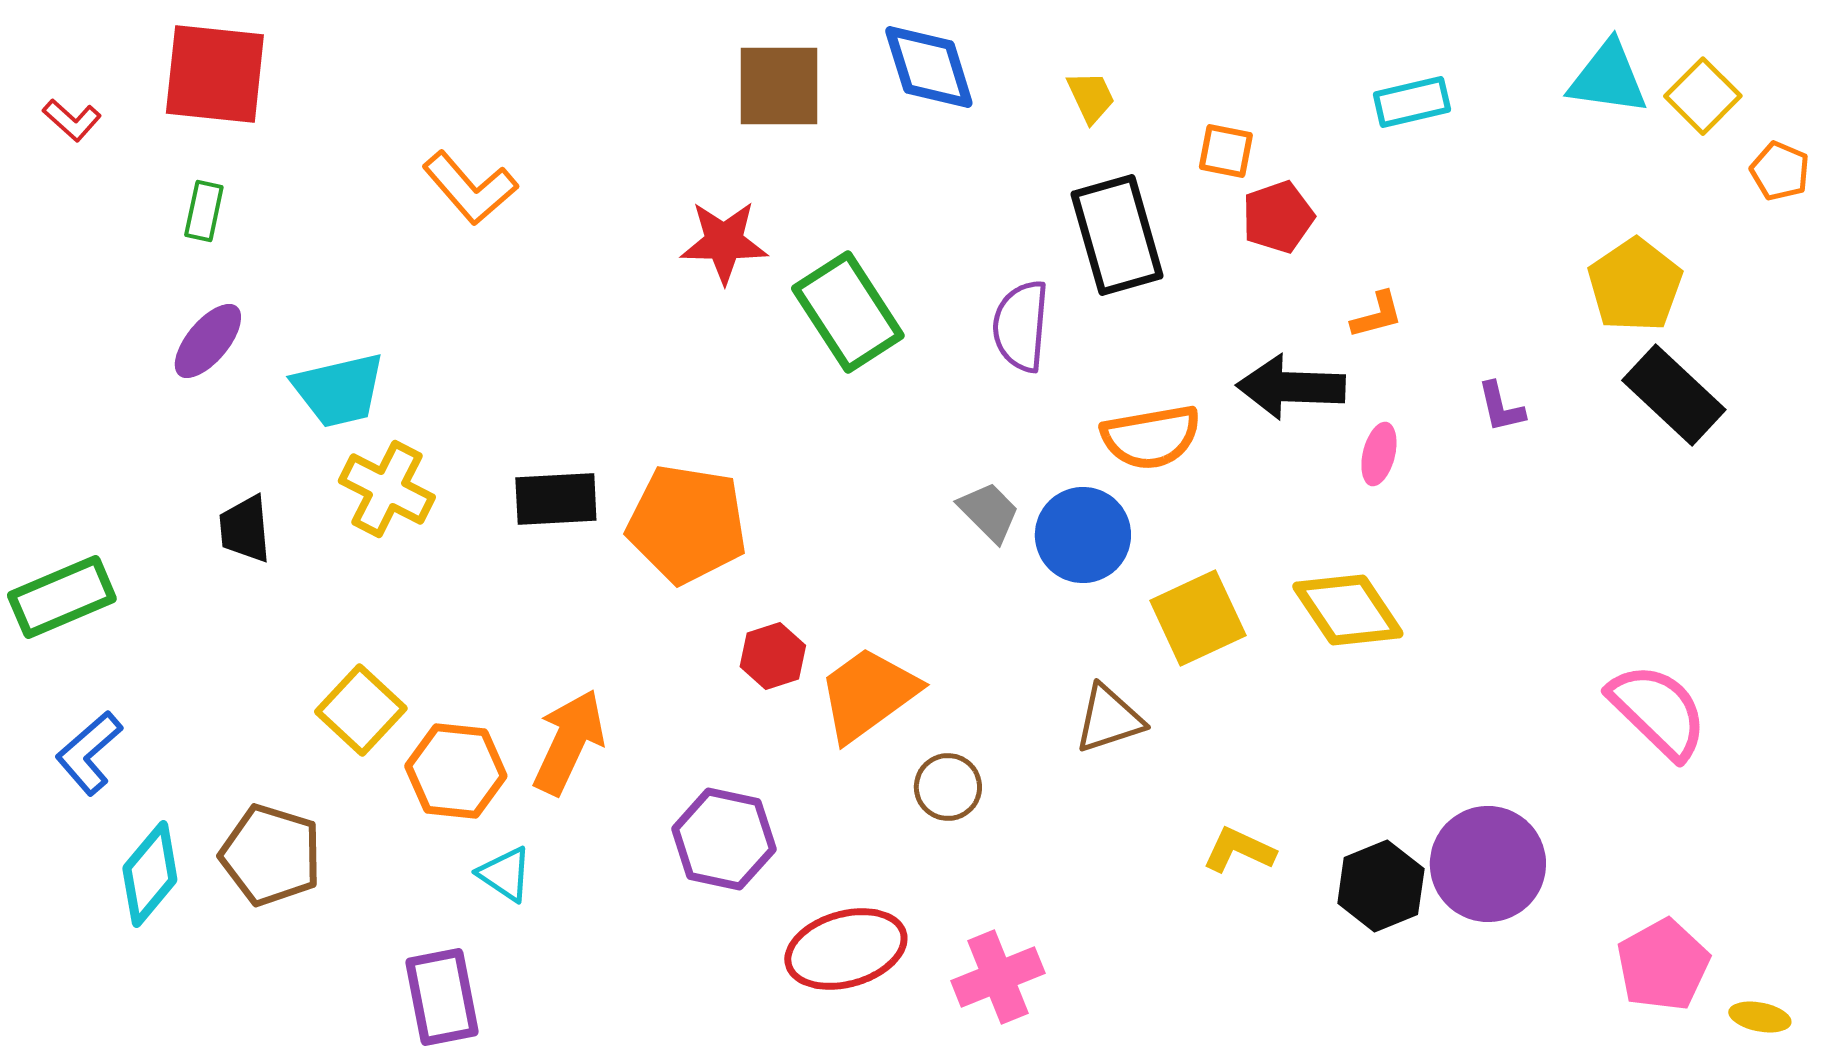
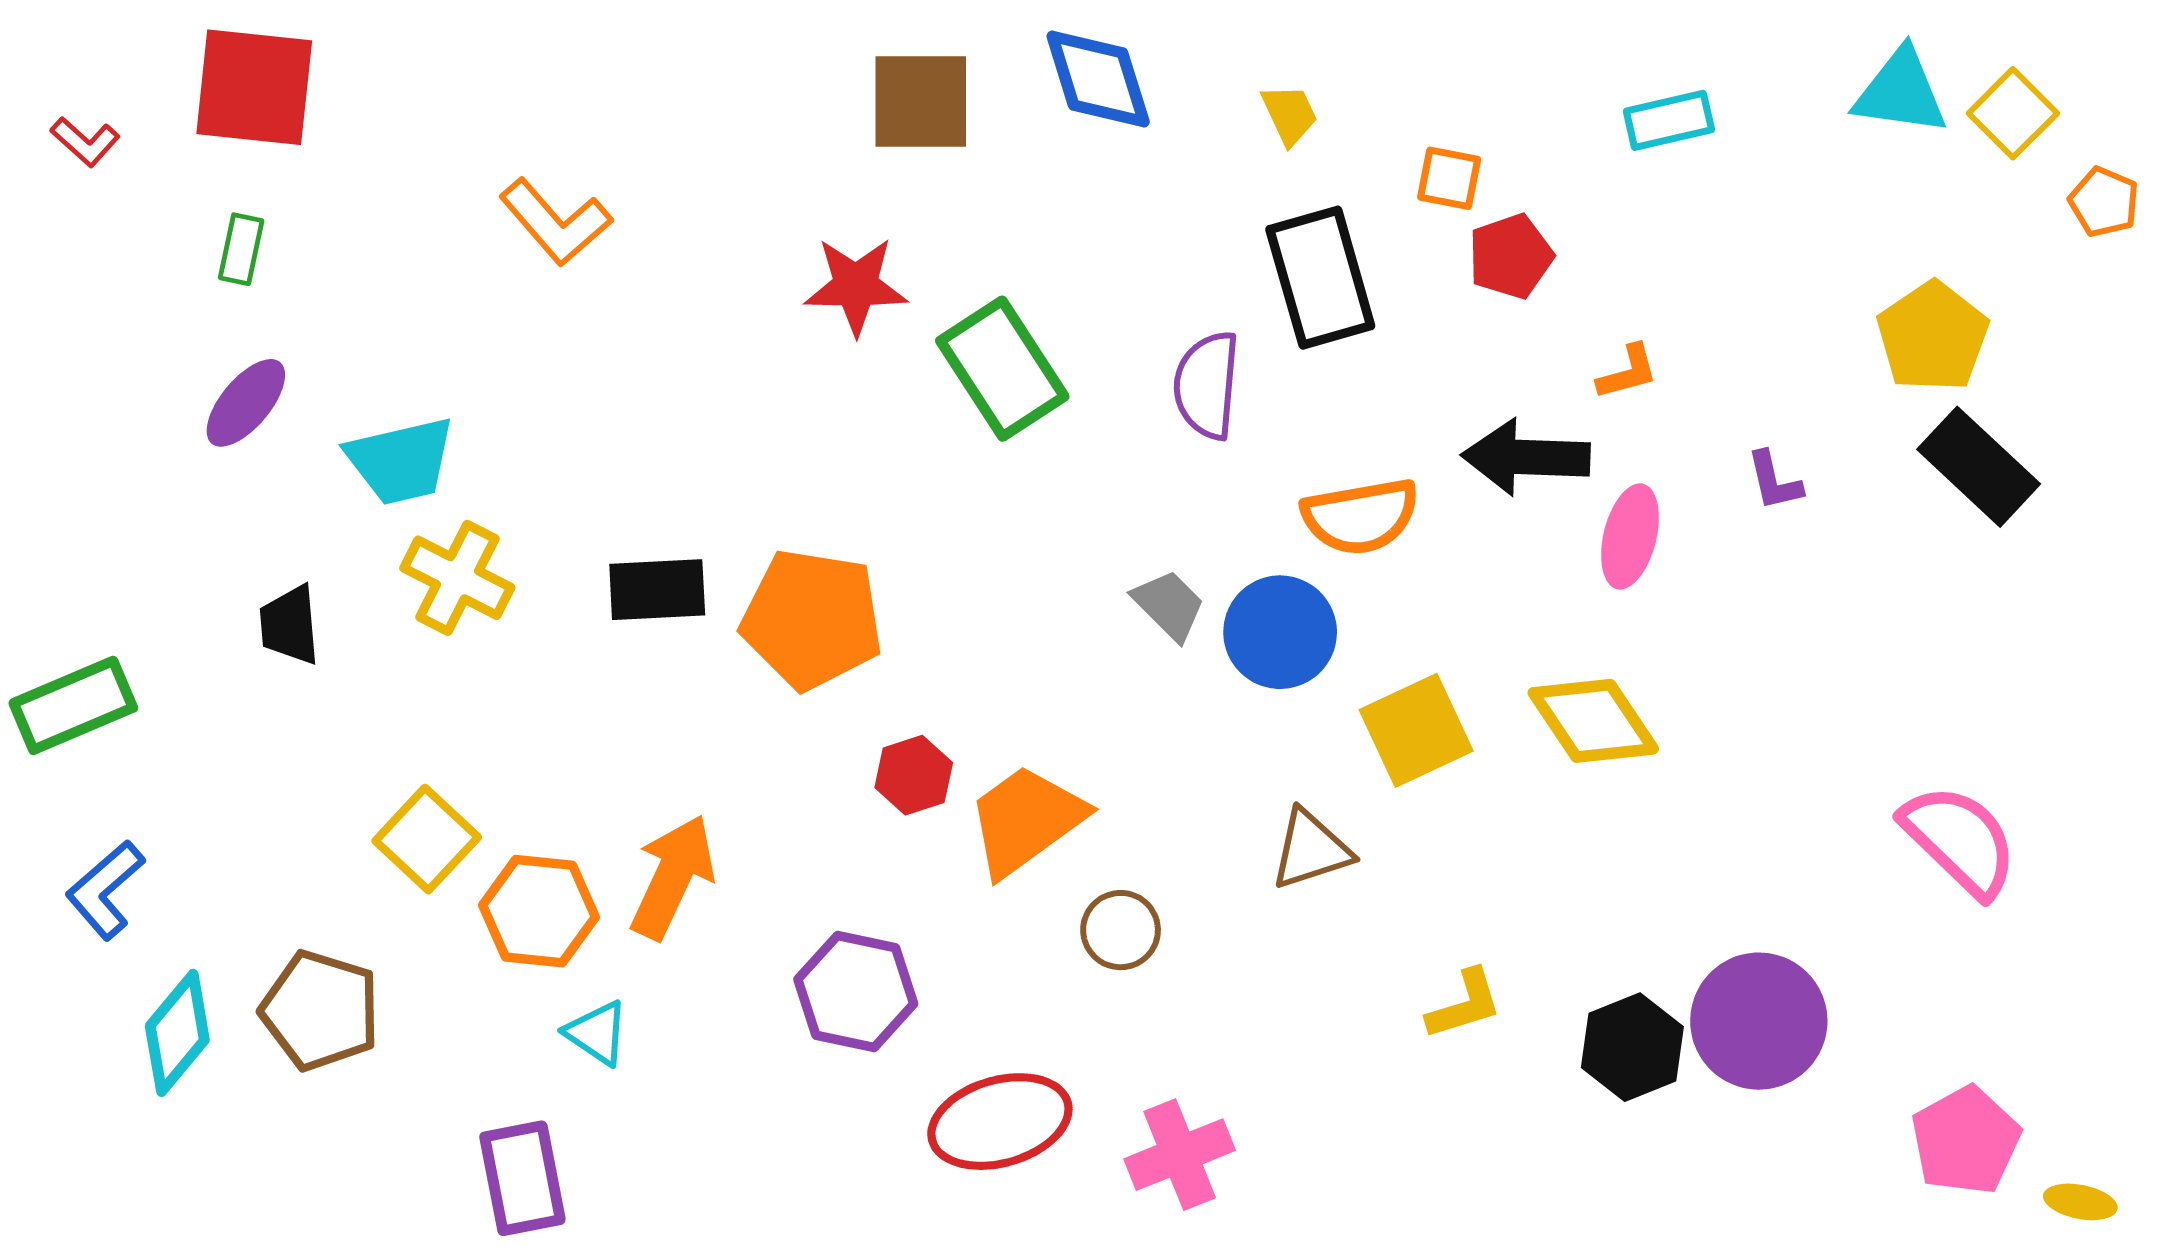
pink ellipse: (1379, 454) -> (1630, 536), size x1.4
yellow L-shape: (1239, 850) -> (1464, 1005), turned 138

